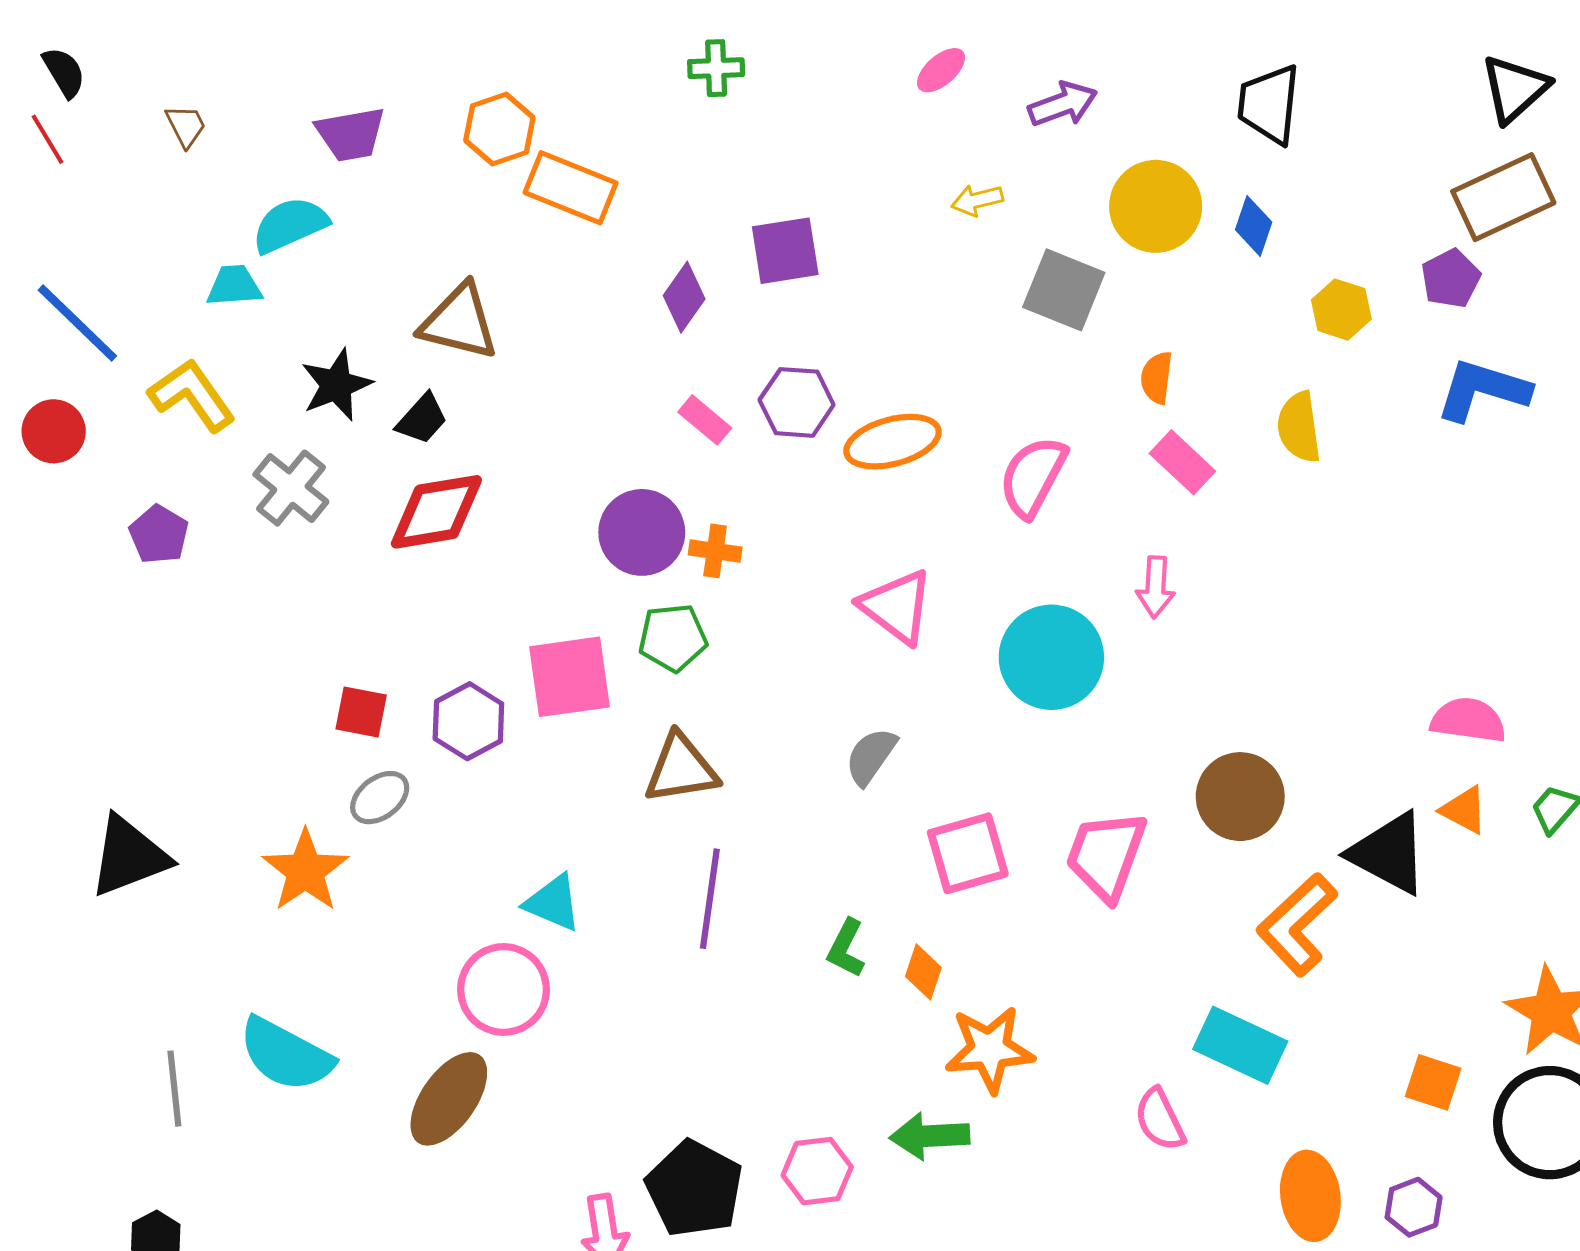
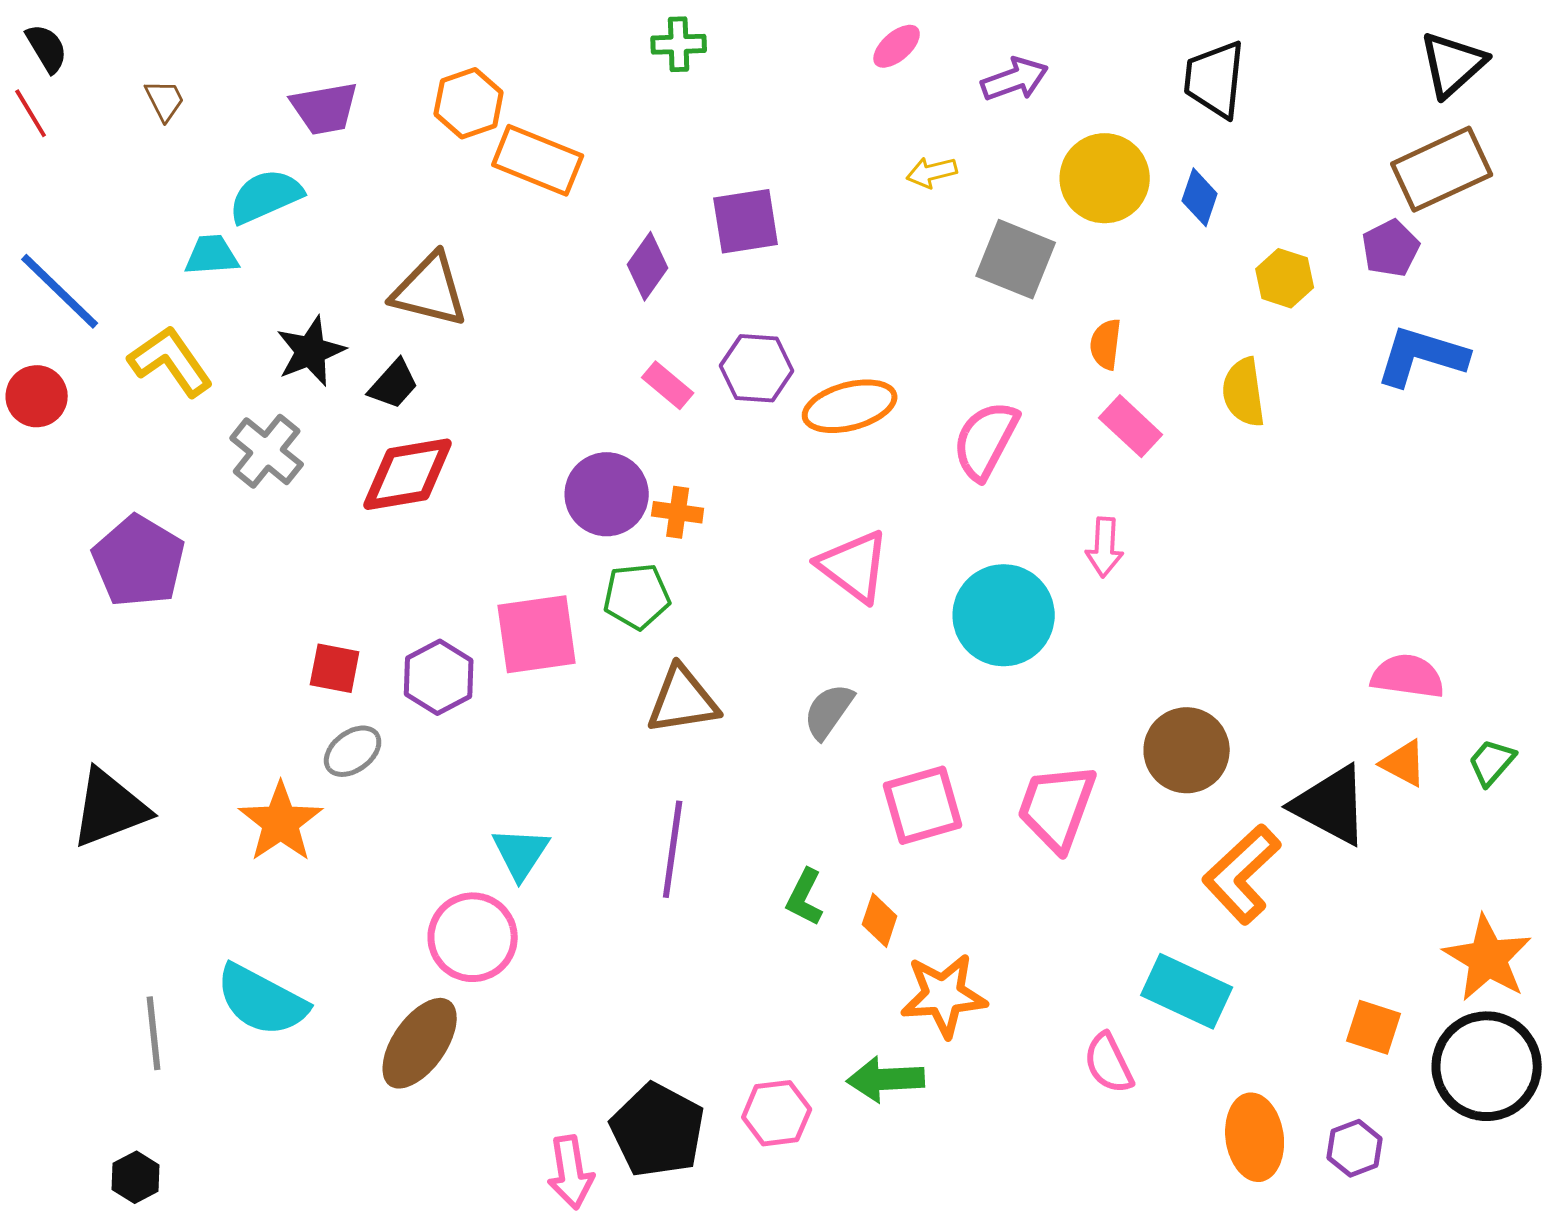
purple pentagon: (159, 534) -> (139, 561), moved, size x1.6
brown triangle: (681, 769) -> (683, 700), moved
cyan triangle: (553, 903) -> (521, 853), turned 40

